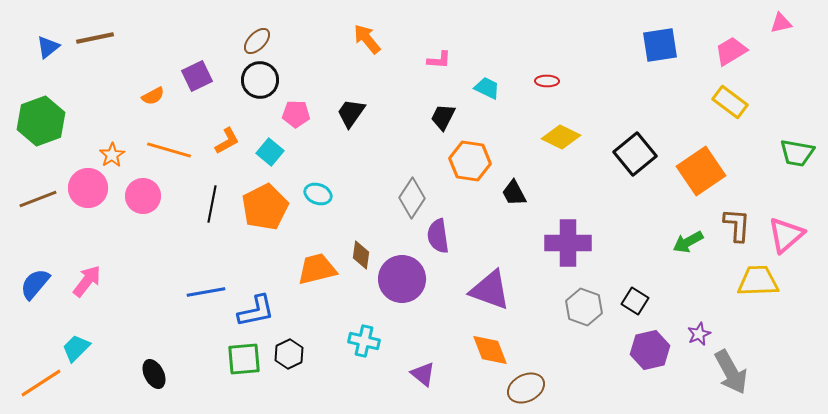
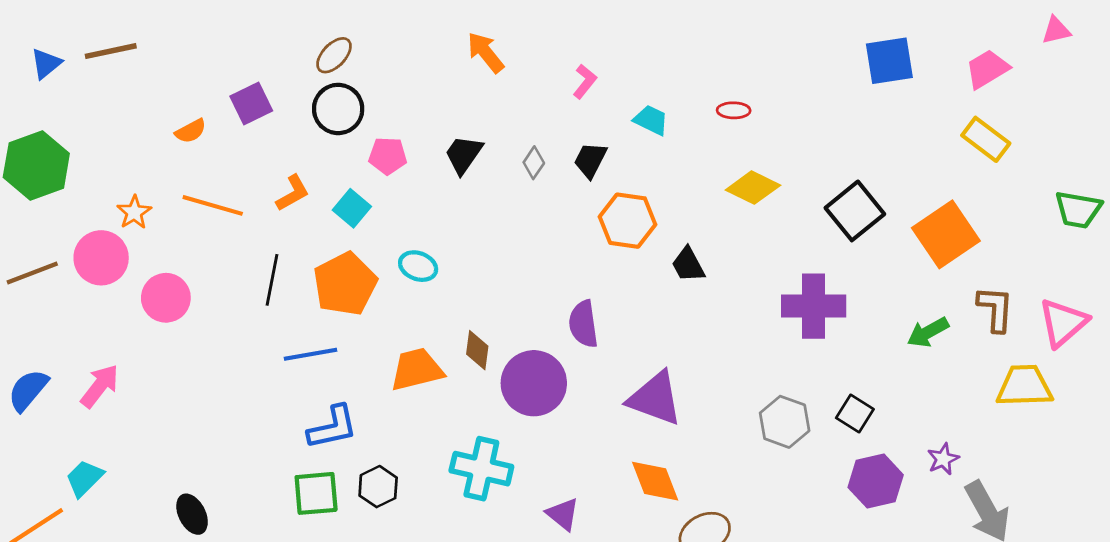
pink L-shape: (439, 60) -> (585, 81), turned -55
pink circle: (143, 196) -> (166, 298), moved
gray diamond: (412, 198) -> (534, 163), moved, size x0.6
purple cross: (568, 243) -> (814, 306), moved
blue line: (206, 292) -> (311, 354), moved
cyan cross: (364, 341) -> (481, 469), size x1.4

